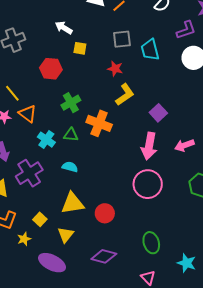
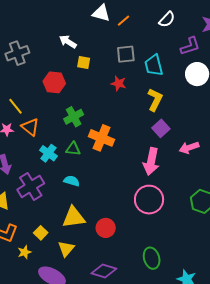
yellow L-shape: (125, 95) -> (155, 100), moved, turned -30
pink arrow: (184, 145) -> (189, 148), moved

